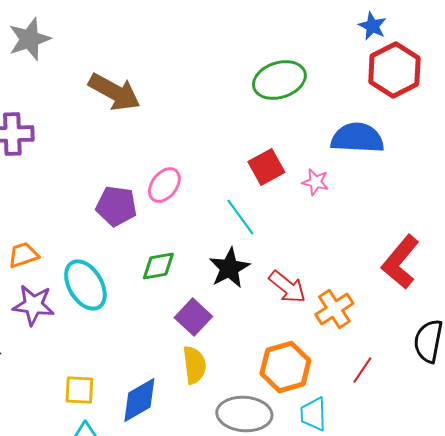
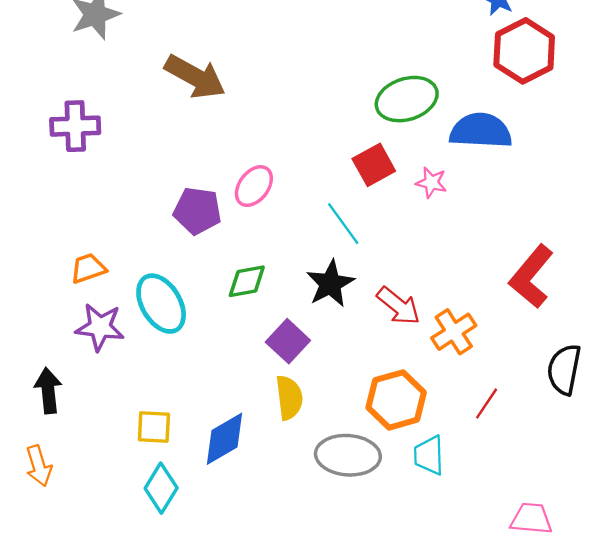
green ellipse: (279, 80) -> (407, 99), moved

